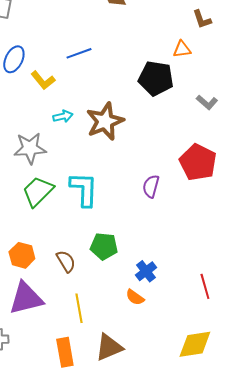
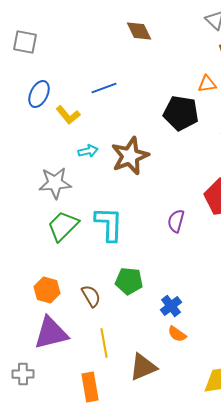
orange semicircle: (135, 297) -> (177, 334), moved
brown triangle: (109, 347) -> (143, 367), moved

